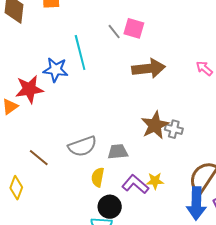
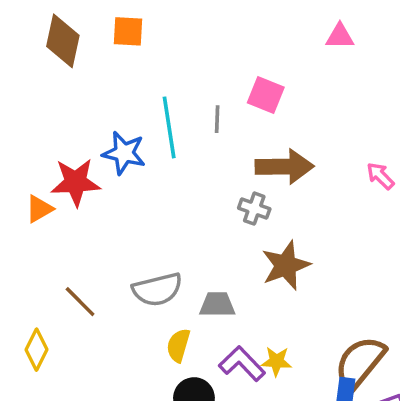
gray line: (114, 32) -> (217, 119), moved, turned 35
gray cross: (174, 129) -> (254, 209), moved

